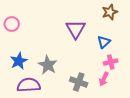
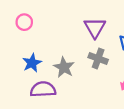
gray cross: (79, 82) -> (98, 59), moved

